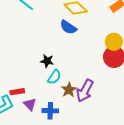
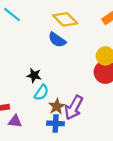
purple triangle: (30, 104) -> (15, 121), turned -40
blue cross: (50, 111) -> (56, 123), moved

